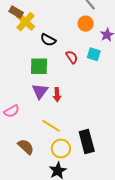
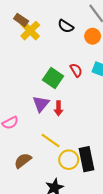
black semicircle: (48, 40) -> (66, 26), moved
green square: (39, 66) -> (53, 78), moved, turned 30
brown semicircle: (26, 147) -> (23, 161), turned -84
yellow circle: (61, 148) -> (69, 160), moved

